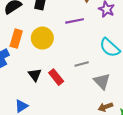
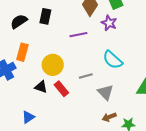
yellow circle: (42, 38) -> (53, 65), moved
black triangle: (35, 75) -> (41, 87), turned -32

